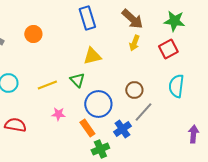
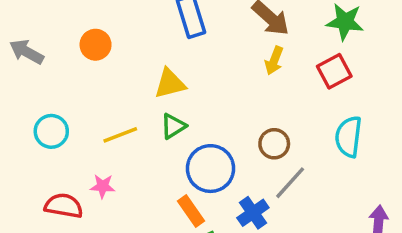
yellow triangle: (92, 56) -> (170, 84), moved
green triangle: (77, 80) -> (173, 126), turned 42
pink star: (58, 114) -> (103, 186), moved

